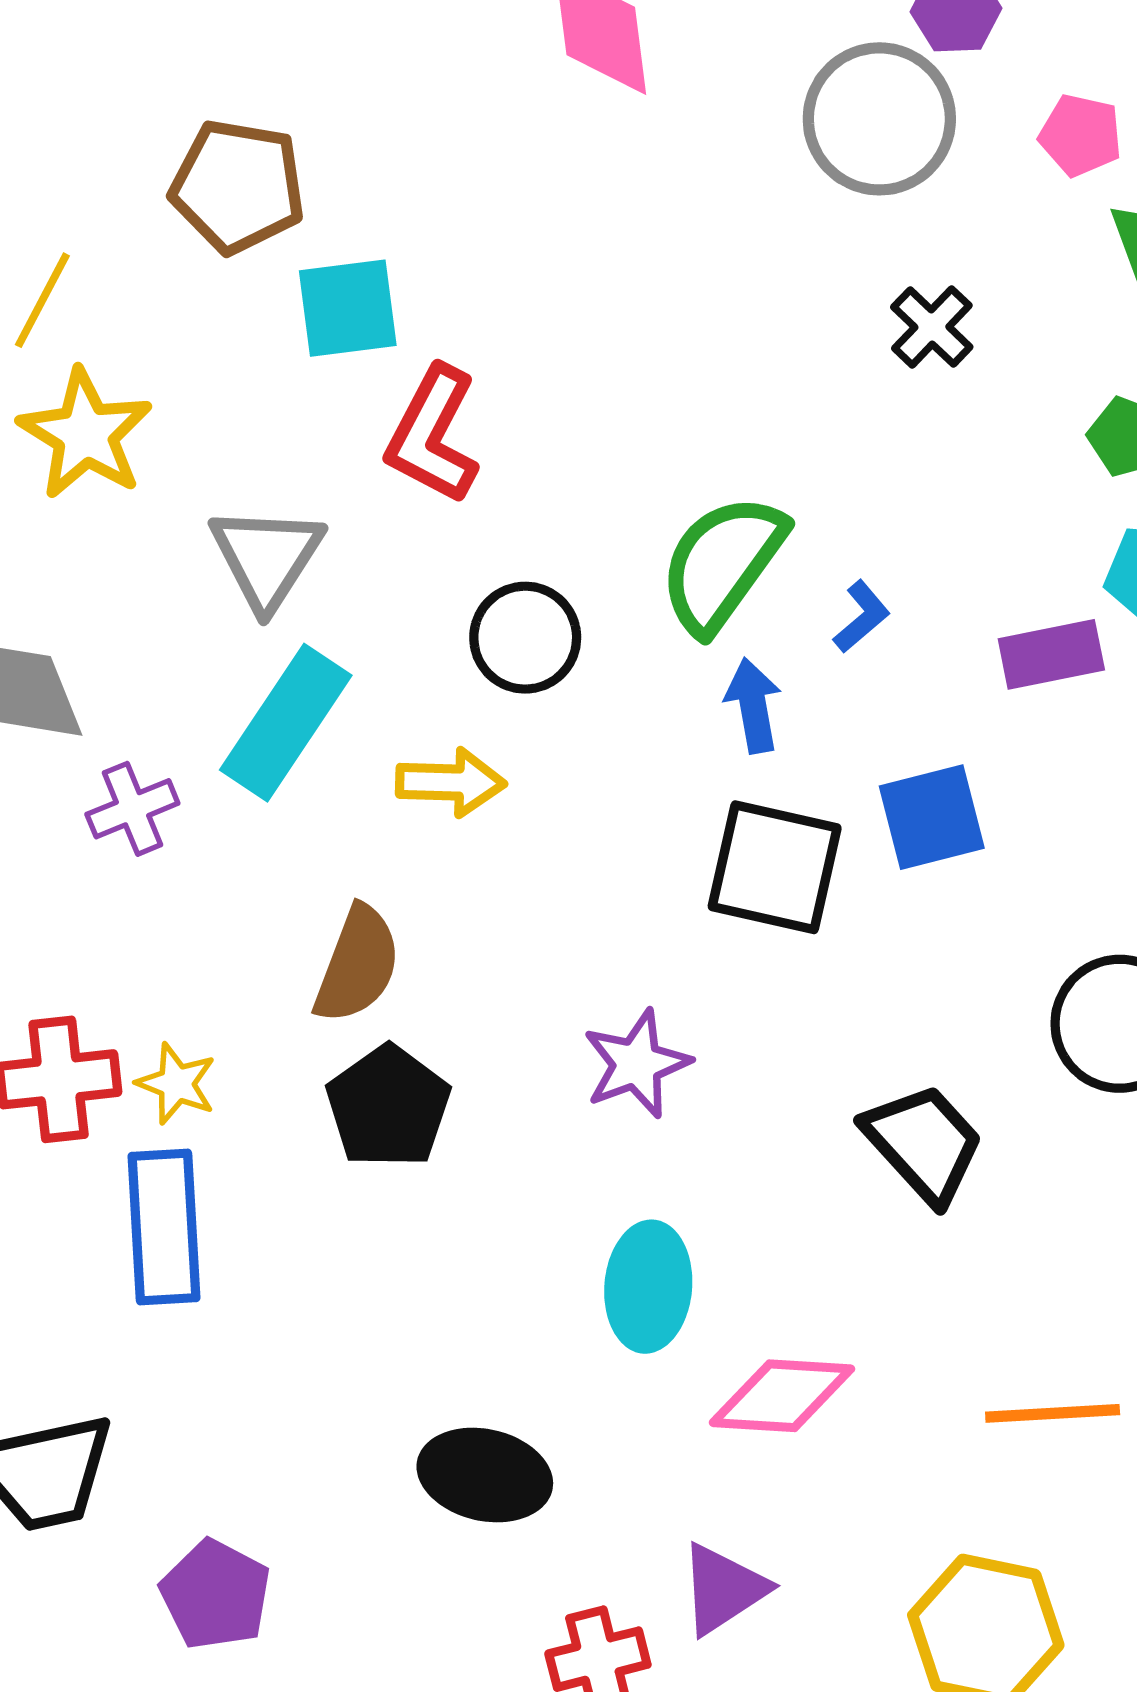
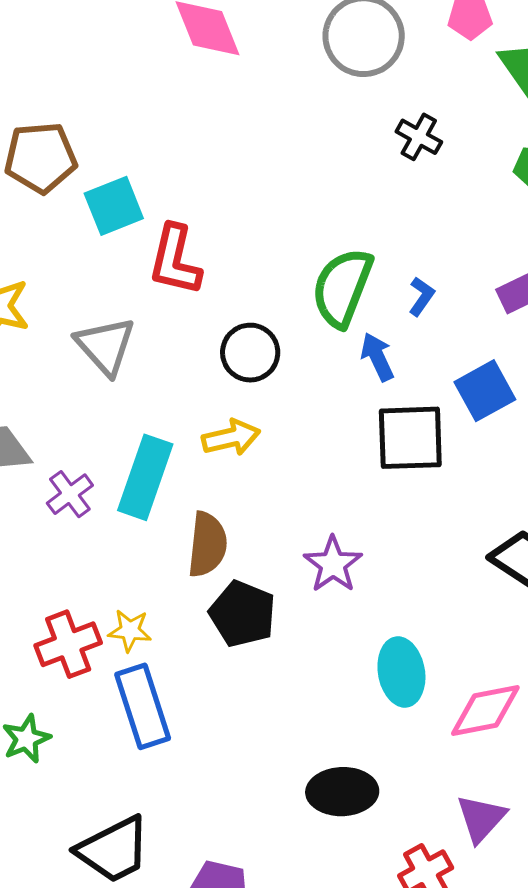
cyan rectangle: (286, 723) -> (145, 477), moved
purple star: (637, 1064) -> (333, 564), moved

